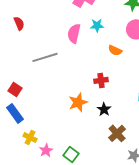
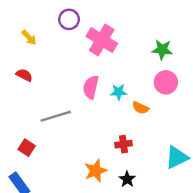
red semicircle: (19, 23) -> (24, 75), turned -40
cyan star: (97, 25) -> (119, 92), moved
red square: (15, 89) -> (27, 148), moved

